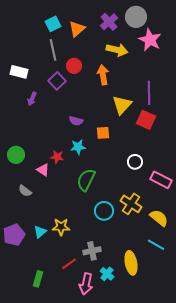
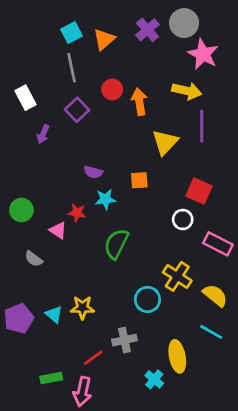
yellow arrow: (117, 50) -> (187, 91), moved
red circle: (74, 66) -> (112, 89), moved
white rectangle: (19, 72) -> (26, 98), turned 48
red square: (146, 120) -> (199, 191), moved
purple semicircle: (76, 121) -> (93, 172), moved
cyan circle: (104, 211) -> (147, 299), moved
cyan triangle: (40, 232) -> (54, 314), turned -40
cyan cross: (107, 274) -> (154, 379), moved
green rectangle: (38, 279) -> (51, 378), turned 63
pink arrow: (86, 284) -> (82, 392), moved

